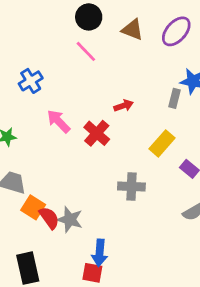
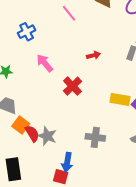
red cross: (97, 133) -> (73, 86), moved
yellow rectangle: (162, 143) -> (120, 99), moved, turned 54
gray cross: (131, 186) -> (95, 137), moved

